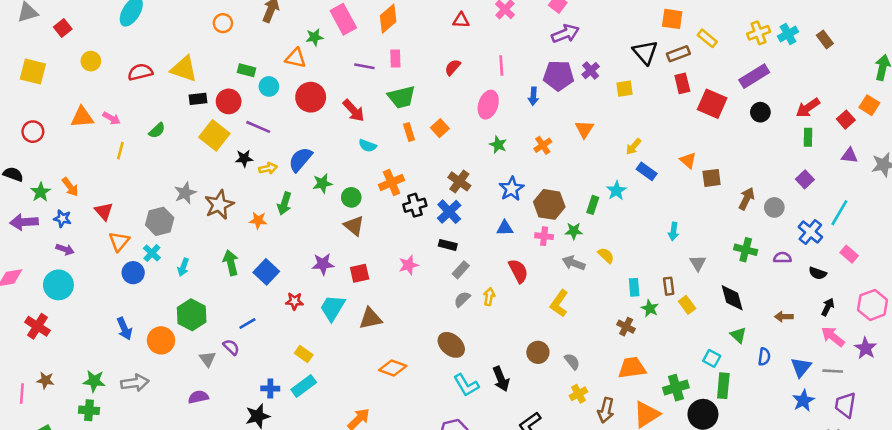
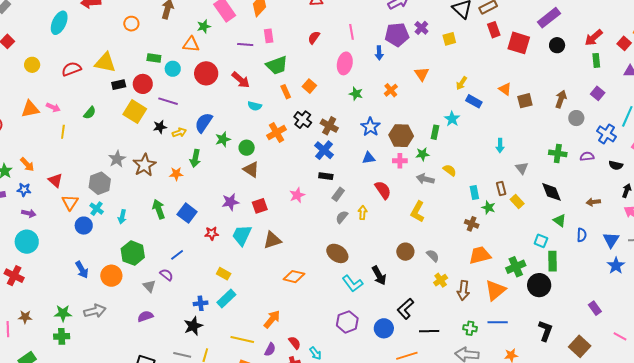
brown arrow: (747, 199) -> (561, 99), moved
black cross: (415, 205) -> (303, 120), moved, turned -30

